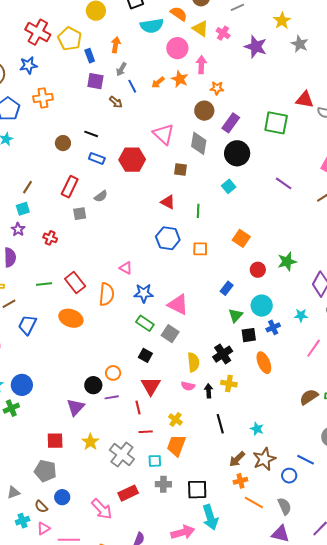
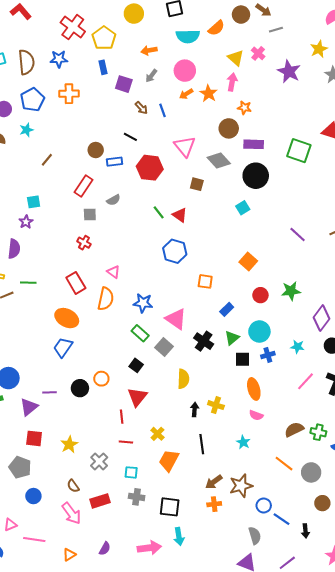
orange semicircle: (179, 14) -> (216, 28), turned 96
yellow triangle: (200, 29) -> (236, 58), moved
orange arrow: (116, 45) -> (149, 50), turned -119
pink circle: (177, 48) -> (185, 71), moved
blue rectangle: (90, 56) -> (103, 67), moved
blue line: (132, 86) -> (162, 110), moved
purple rectangle: (231, 123) -> (254, 144), turned 48
black line: (91, 134) -> (130, 137), moved
brown circle: (63, 143) -> (96, 150), moved
gray diamond: (199, 143) -> (219, 161), turned -60
blue rectangle: (97, 158) -> (115, 162), turned -35
purple line: (284, 183) -> (298, 234), moved
brown line: (28, 187) -> (47, 160), moved
green line: (198, 211) -> (159, 212), moved, turned -48
red cross: (50, 238) -> (84, 243), moved
orange square: (200, 249) -> (205, 281), moved
pink triangle: (126, 268) -> (114, 272), moved
green line: (44, 284) -> (28, 283), moved
blue trapezoid: (27, 325) -> (63, 347), moved
black cross: (223, 354) -> (204, 341), moved, turned -30
pink semicircle: (188, 386) -> (256, 415), moved
purple line: (112, 397) -> (49, 392), moved
purple triangle: (76, 407) -> (29, 407), moved
cyan star: (257, 429) -> (243, 442), moved
orange trapezoid: (176, 446) -> (169, 460), moved
gray cross: (122, 454) -> (99, 461), size x0.7
blue line: (306, 460) -> (281, 519), moved
orange line: (254, 503) -> (284, 464), moved
brown semicircle: (41, 507) -> (73, 486), moved
cyan arrow: (210, 517) -> (179, 536), size x0.7

